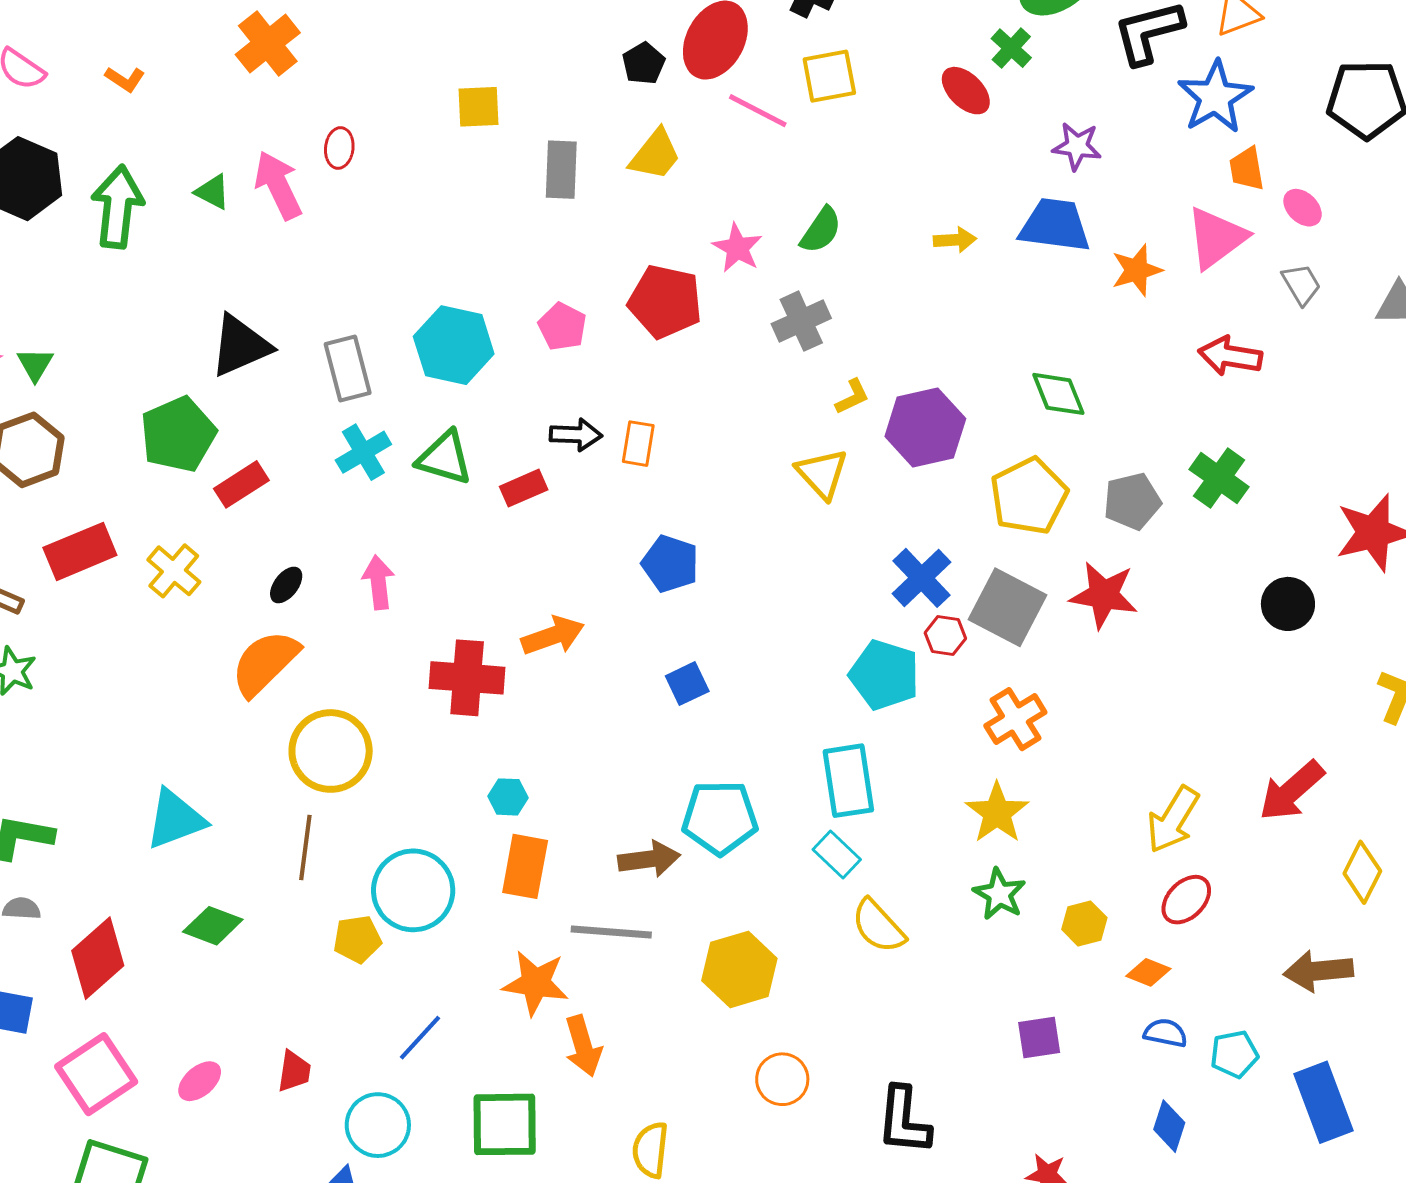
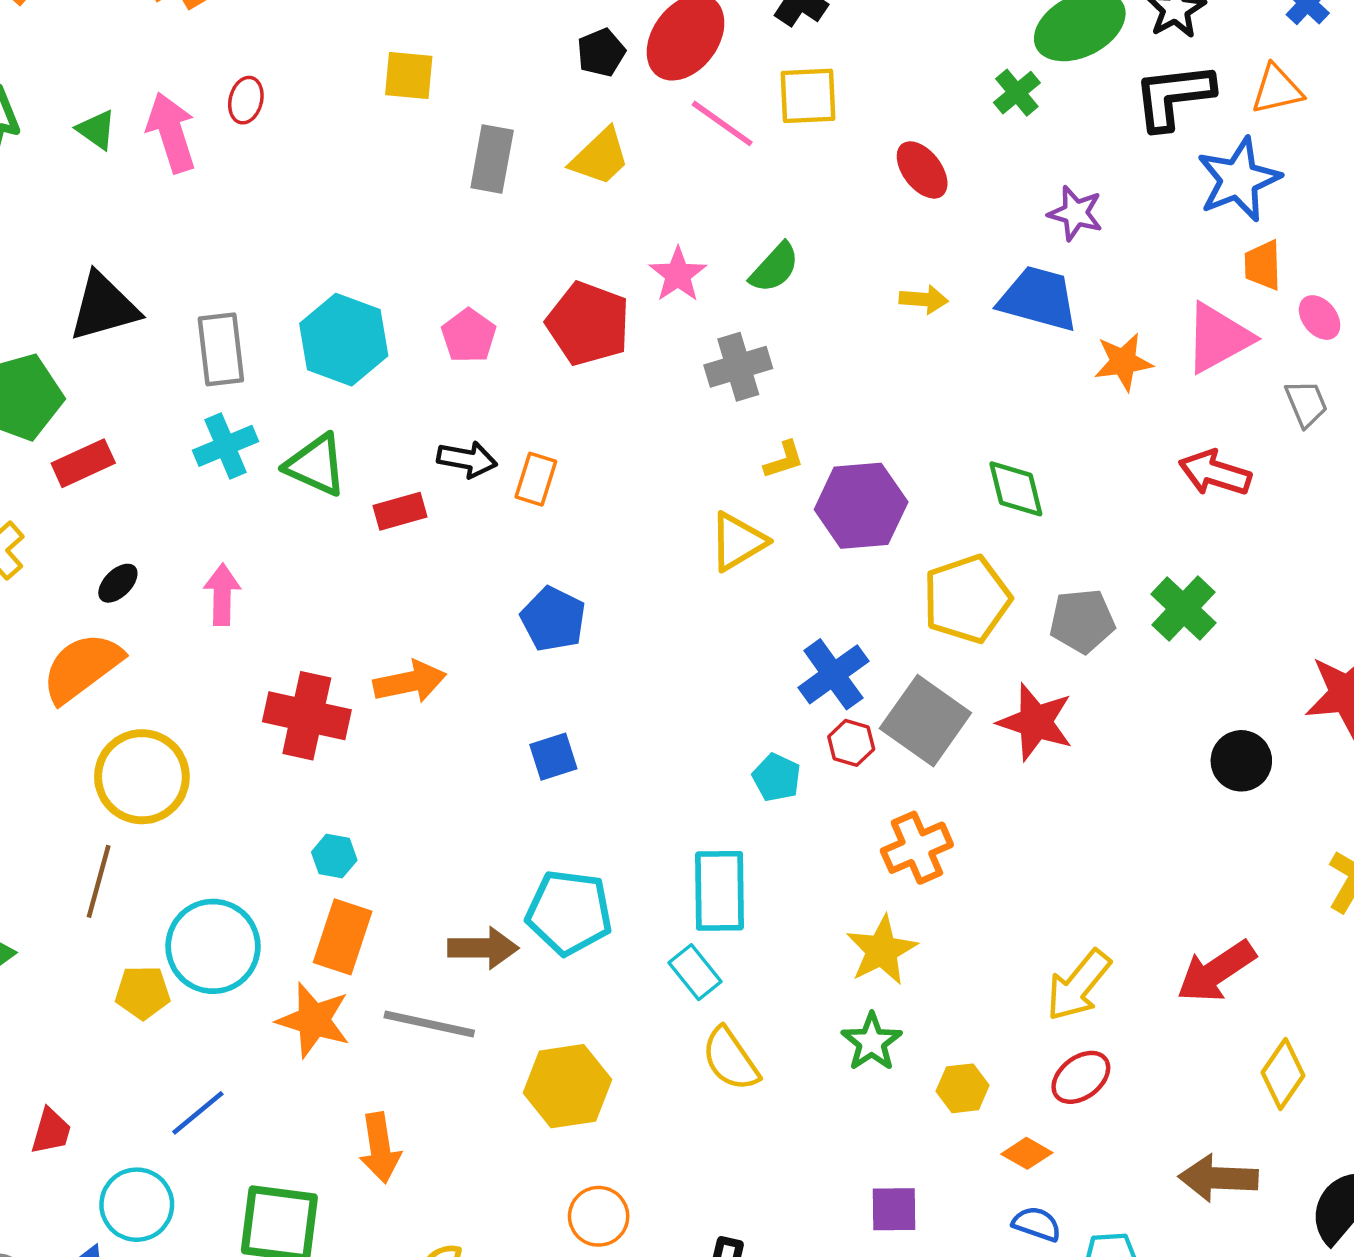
red ellipse: (966, 91) -> (922, 170), moved
yellow triangle: (822, 474) -> (738, 542), turned 34
cyan pentagon: (884, 675) -> (777, 778), size x0.6
orange star: (536, 983) -> (314, 1020), moved

